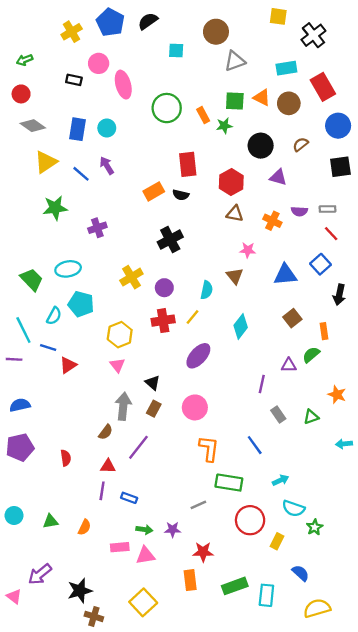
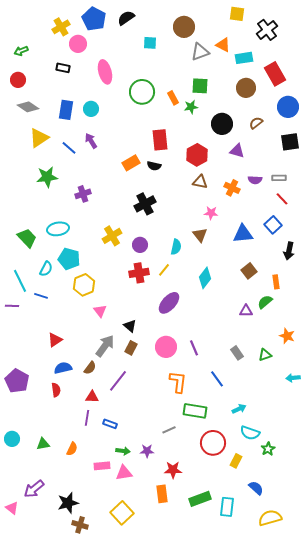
pink circle: (99, 63) -> (78, 44), moved
orange triangle: (262, 97) -> (223, 45), moved
yellow hexagon: (120, 335) -> (84, 285), moved
red triangle: (68, 365) -> (55, 340), moved
purple line: (262, 384) -> (194, 348), moved, turned -35
blue semicircle: (20, 405) -> (63, 368), moved
gray arrow: (123, 406) -> (105, 346), turned 30
purple pentagon: (20, 447) -> (17, 381), turned -30

